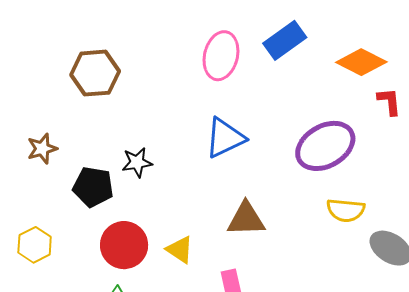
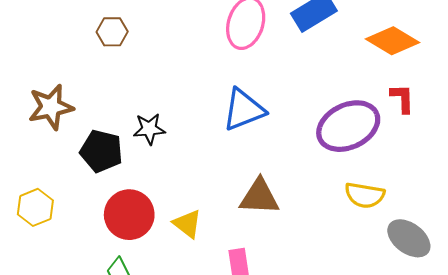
brown hexagon: (95, 73) -> (112, 32), size x0.6
red L-shape: (389, 101) -> (402, 98), moved
brown star: (42, 149) -> (51, 107), size x1.4

